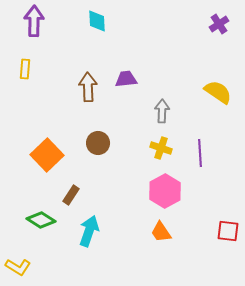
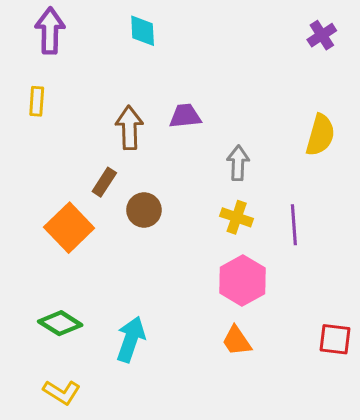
yellow semicircle: (218, 92) -> (320, 135), turned 72
brown rectangle: (71, 195) -> (104, 182), moved
yellow L-shape: (18, 267) -> (62, 392), moved

